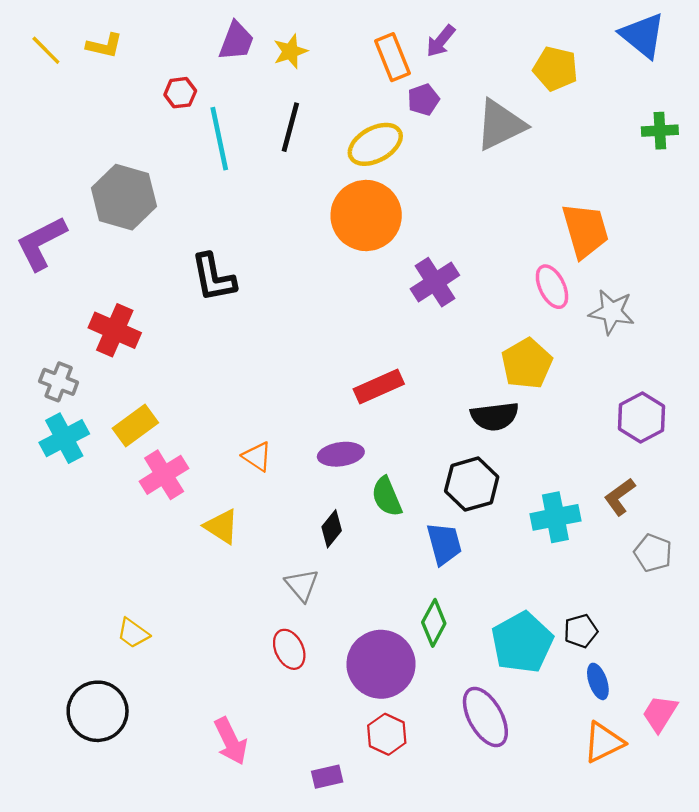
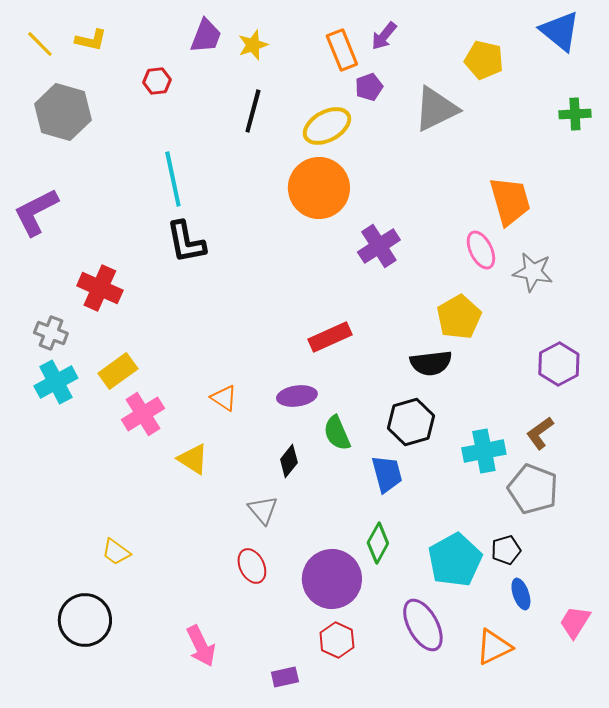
cyan line: (219, 139) -> (173, 179), moved
gray hexagon: (124, 197) -> (63, 112), moved
gray pentagon: (653, 553) -> (533, 489), moved, size x1.5
orange triangle: (604, 742) -> (494, 647), moved

